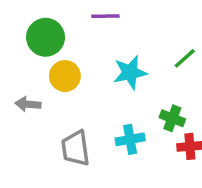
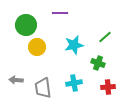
gray arrow: (28, 104) -> (16, 80), moved
green cross: (172, 118) -> (98, 63), moved

